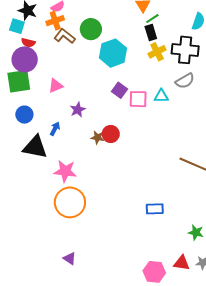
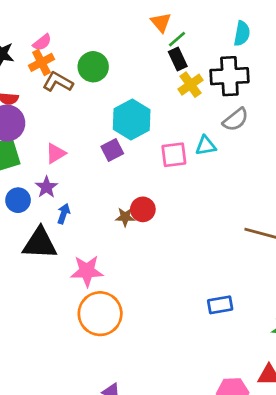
cyan hexagon: (113, 53) -> (132, 119), moved
purple square: (119, 90) -> (112, 150), moved, turned 35
purple star: (78, 110) -> (46, 187), moved

